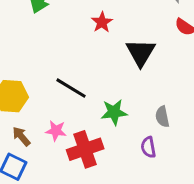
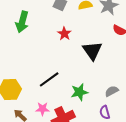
black line: (71, 88) -> (49, 79), turned -60
gray semicircle: (162, 117) -> (112, 91), turned 80

